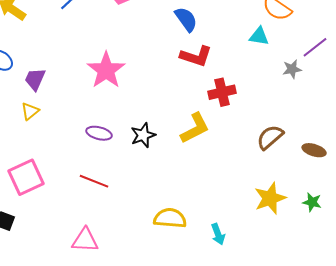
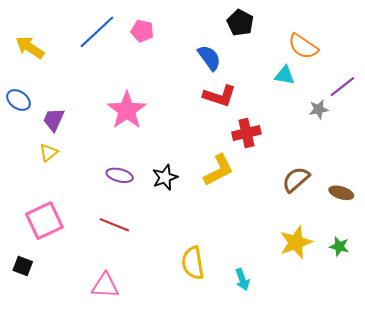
yellow semicircle: (170, 218) -> (193, 263), turned -104

